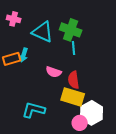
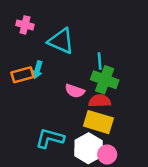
green cross: (71, 30) -> (105, 80), moved
red semicircle: (74, 80) -> (100, 101), turned 96
white hexagon: (92, 113) -> (88, 148), moved

